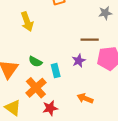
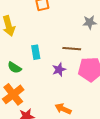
cyan rectangle: (56, 71) -> (36, 52), moved

